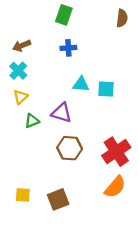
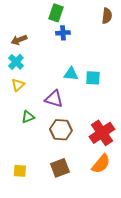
blue cross: (68, 48) -> (63, 33), moved
green triangle: (32, 121) -> (28, 117), moved
brown square: (58, 199) -> (60, 168), moved

